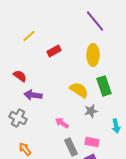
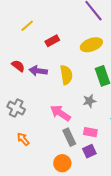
yellow ellipse: (93, 55) -> (91, 45), turned 70
yellow semicircle: (79, 90) -> (66, 75), moved, turned 48
purple arrow: (33, 95) -> (38, 71), moved
pink arrow: (62, 123) -> (60, 113), size x1.5

